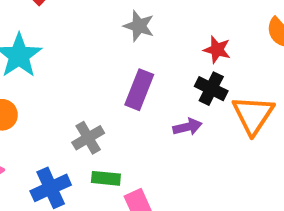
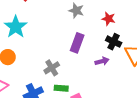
red star: (217, 50) -> (108, 19), moved

